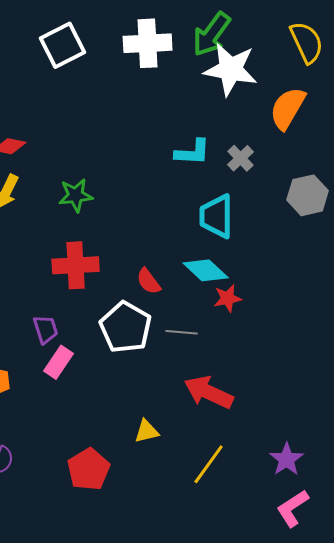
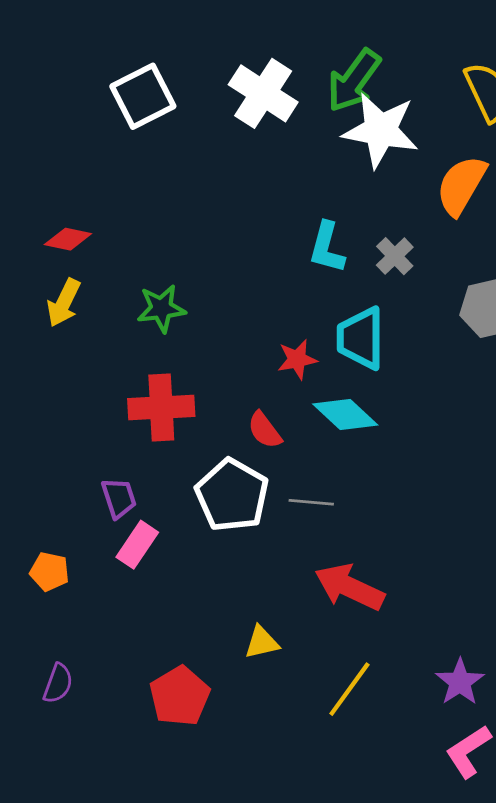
white cross: (148, 43) -> (263, 93), turned 36
cyan L-shape: (193, 152) -> (327, 248), turned 102
red star: (228, 298) -> (297, 359), moved

